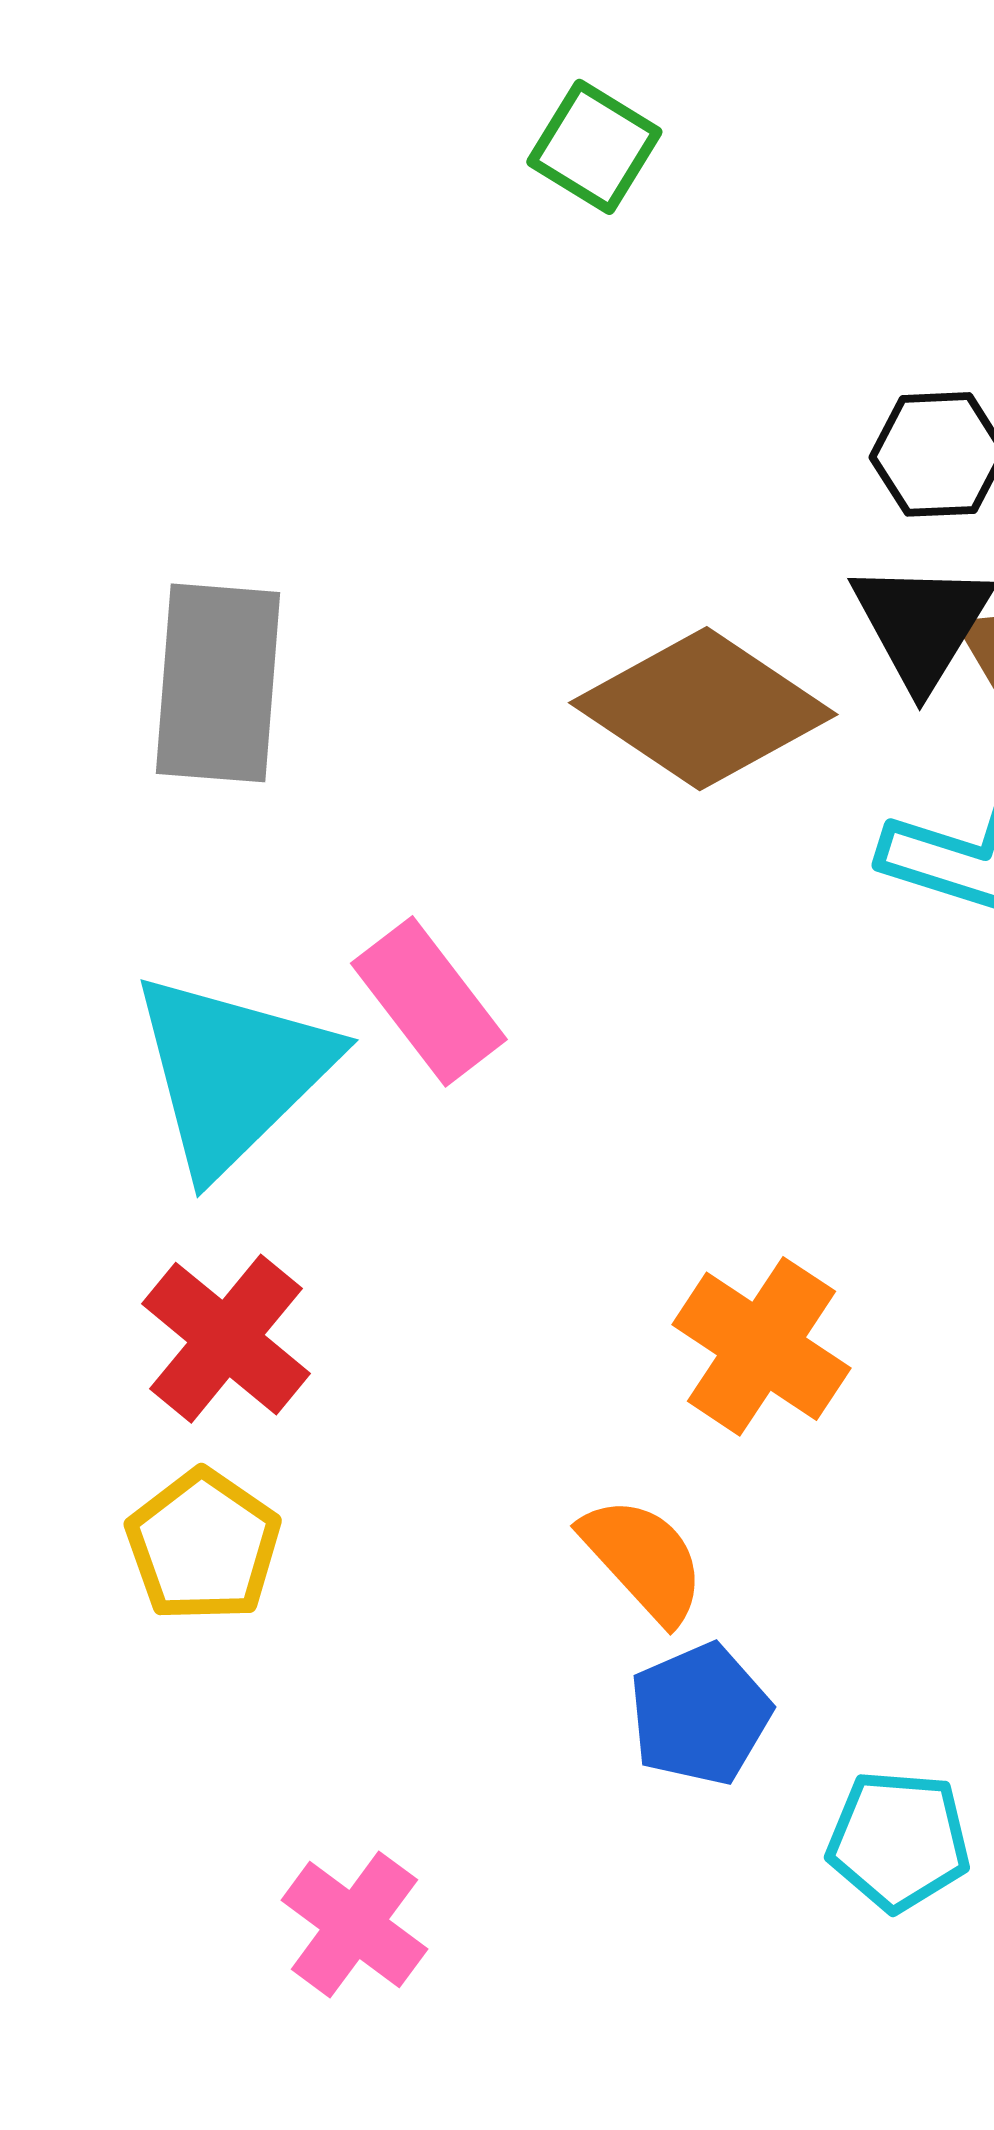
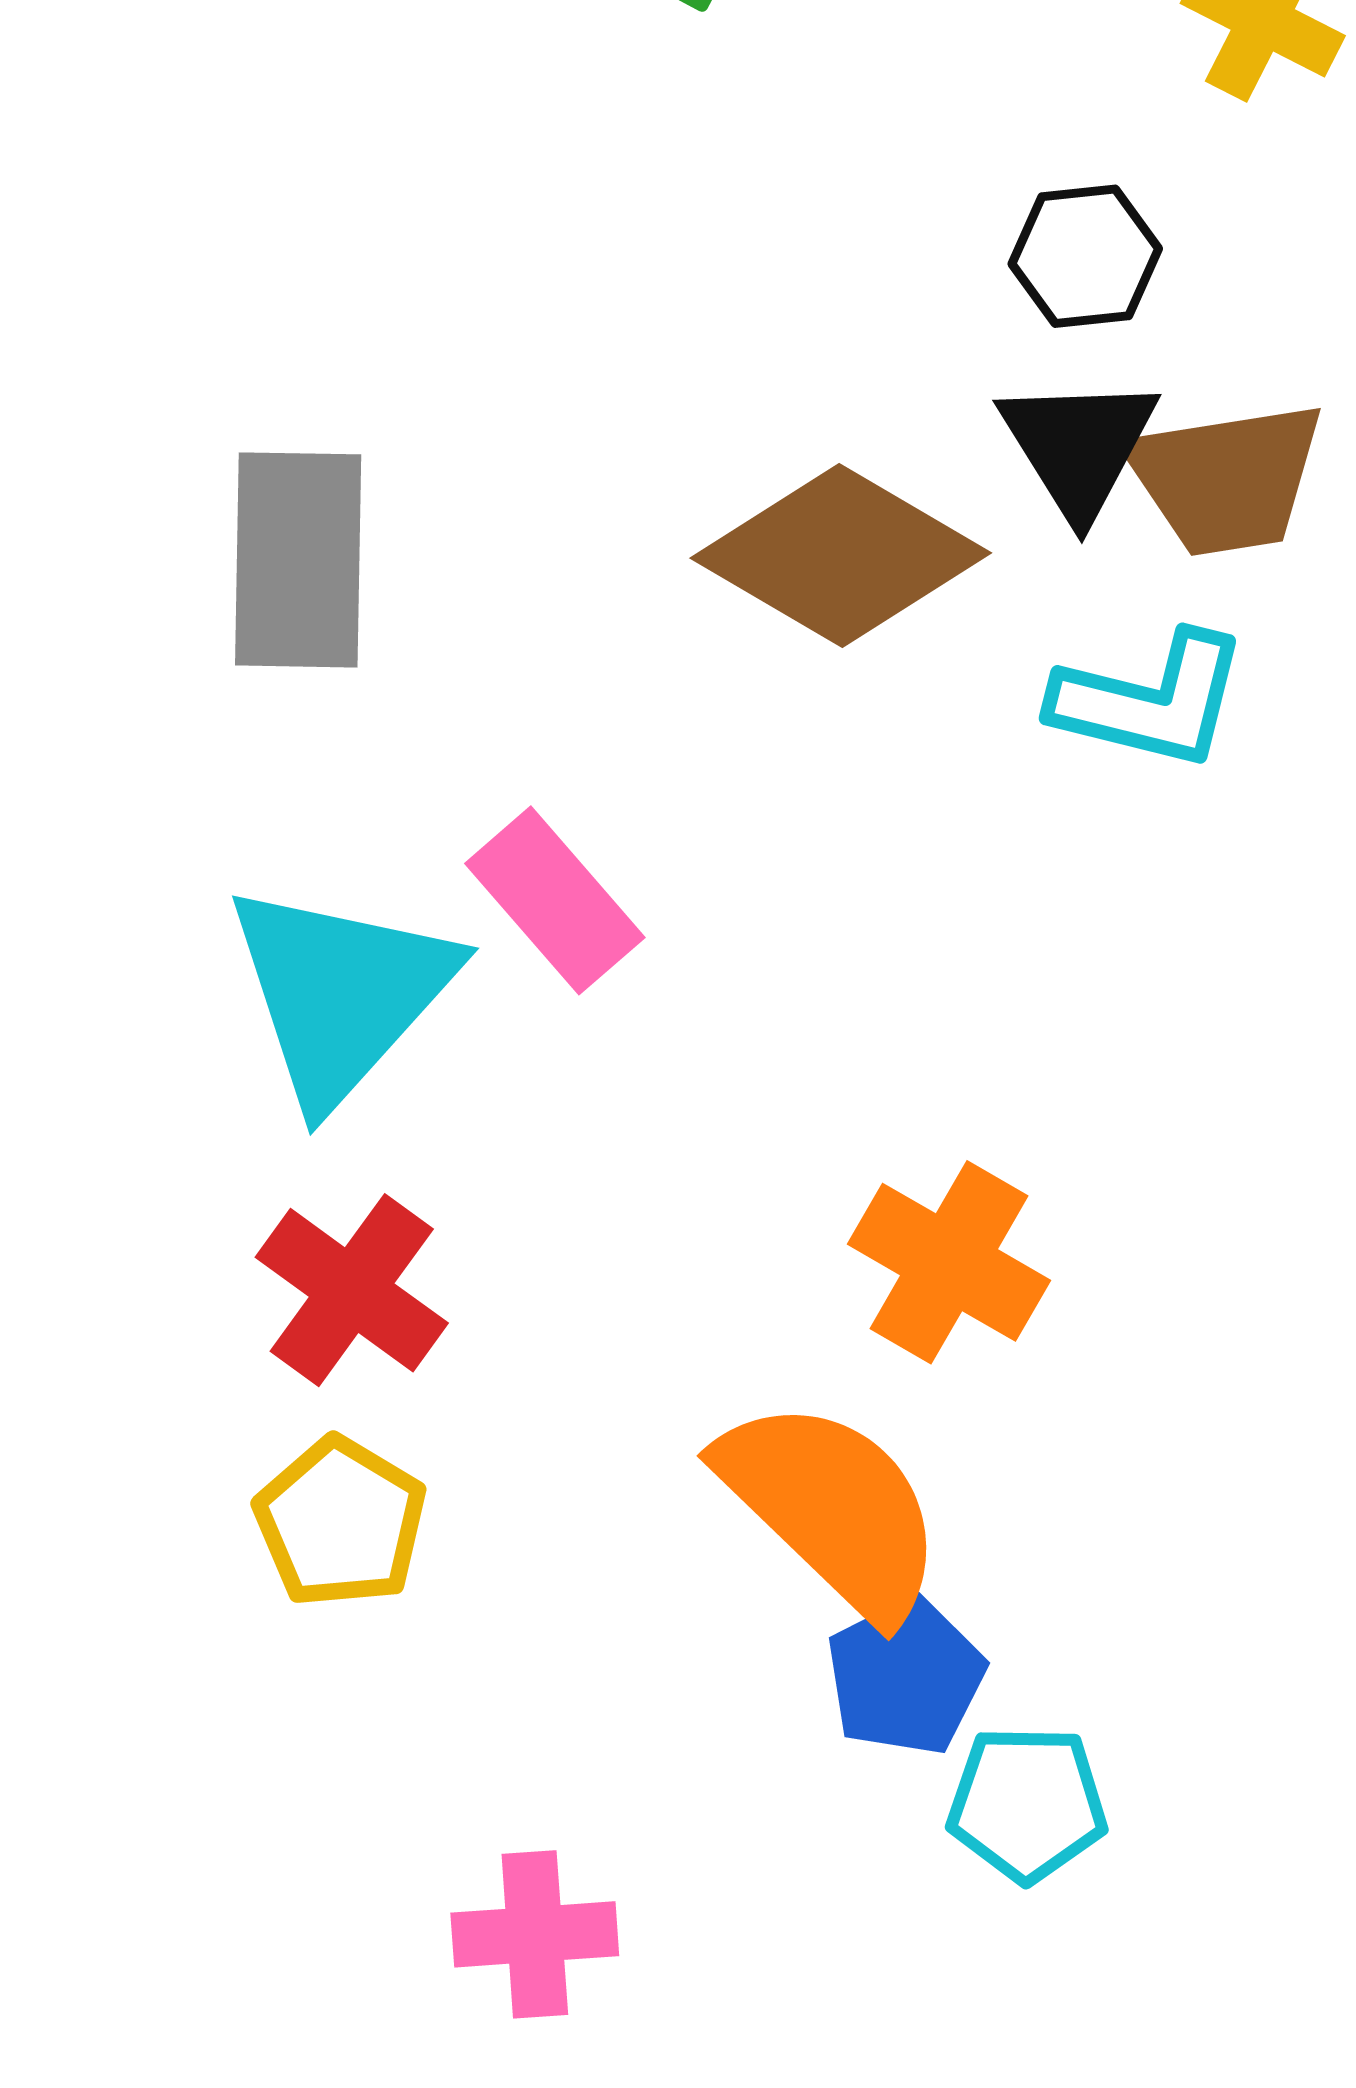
orange semicircle: (643, 1560) -> (832, 1508), size x1.6
cyan pentagon: (899, 1841) -> (1027, 1804), moved
pink cross: (354, 1925) -> (535, 1934), turned -37

